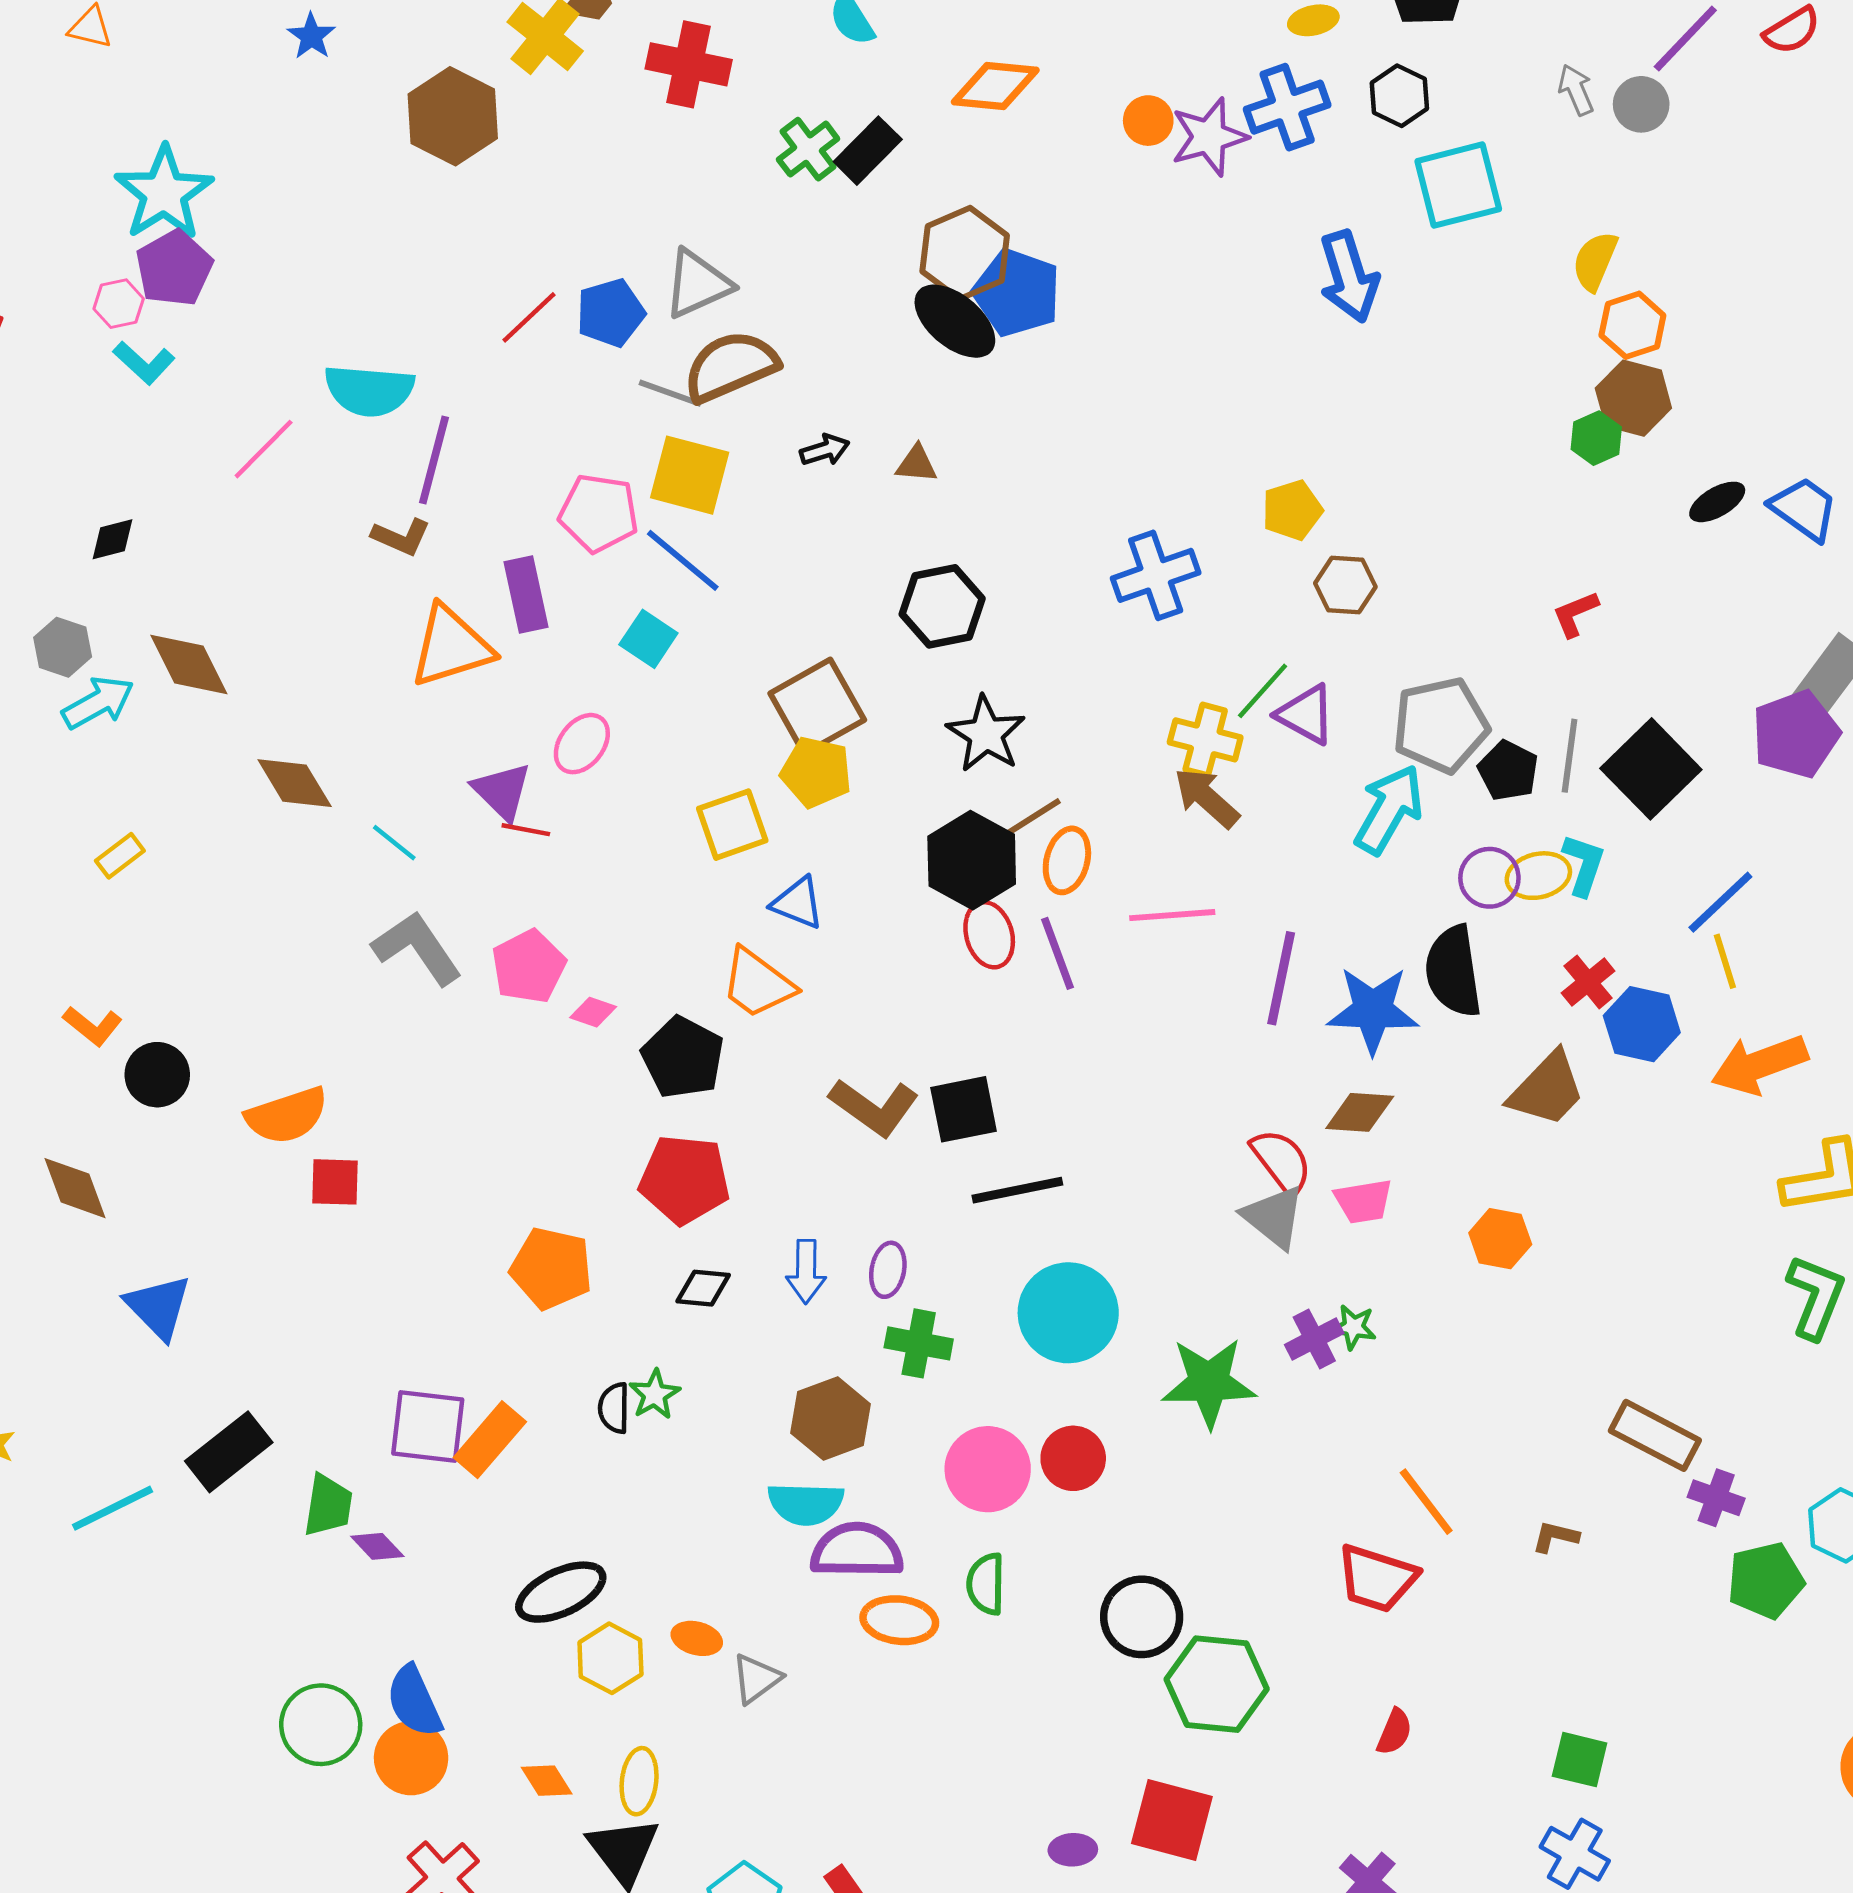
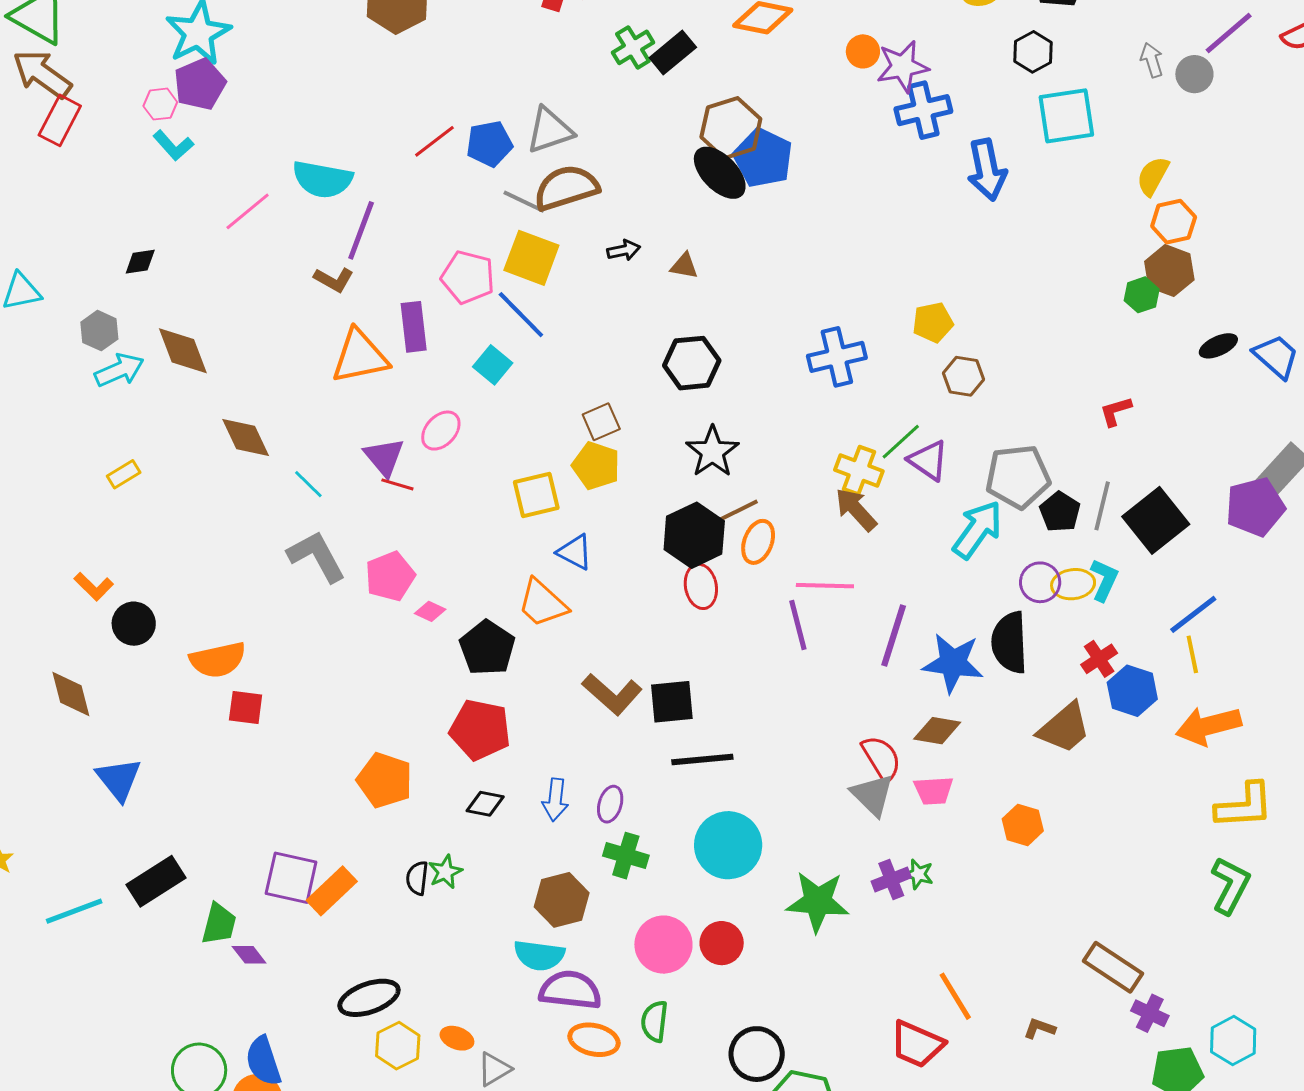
blue cross: (1287, 107) -> (923, 110), moved
brown square: (817, 707) -> (601, 422), size x0.6
purple line: (1058, 953) -> (798, 625), moved

